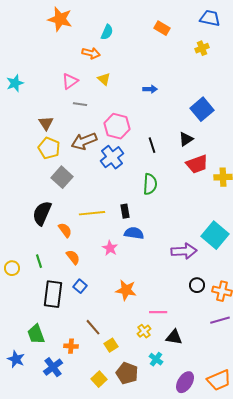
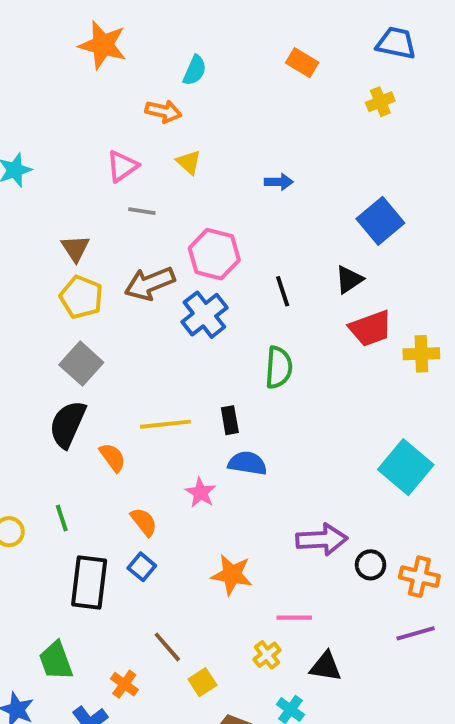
gray square: (62, 177) -> (81, 364), moved
purple arrow: (184, 251) -> (322, 539), moved
orange semicircle: (73, 257) -> (144, 522), moved
orange cross: (71, 346) -> (124, 684), turned 32

